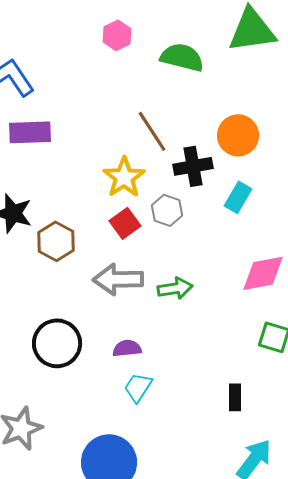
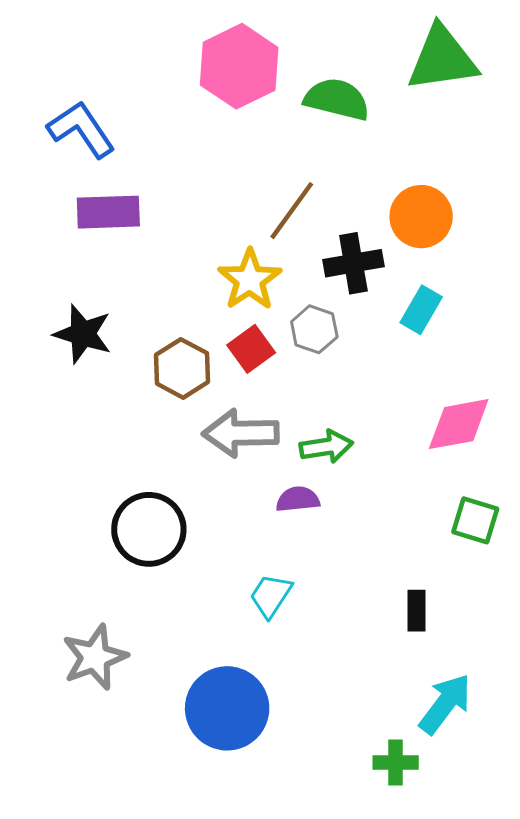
pink hexagon: (117, 35) -> (239, 66), size x1.8
brown line: (152, 131) -> (292, 211), turned 69
brown hexagon: (56, 241) -> (182, 368), moved
purple semicircle: (127, 348) -> (298, 499), moved

